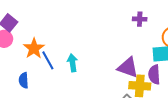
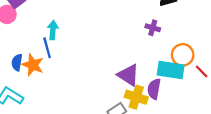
orange star: (34, 48) -> (33, 65), moved, turned -30
cyan arrow: (72, 63) -> (53, 30), moved

